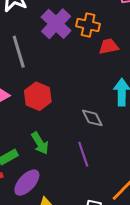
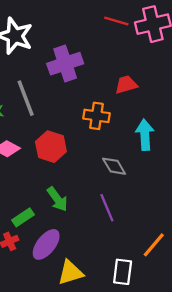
purple cross: (56, 24) -> (65, 64), turned 32
orange cross: (88, 25) -> (96, 116), moved

